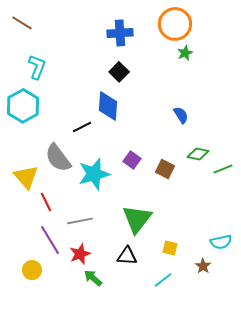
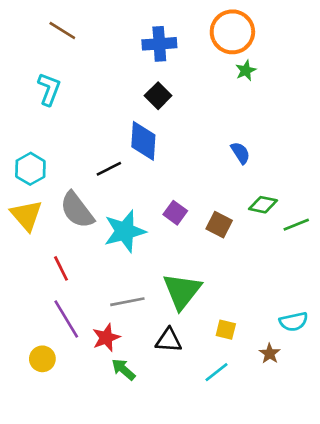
brown line: (22, 23) -> (62, 31), moved
cyan hexagon: (23, 106) -> (30, 169), moved, size x0.7
yellow triangle: (26, 177) -> (26, 215), moved
gray line: (80, 221) -> (127, 302), moved

